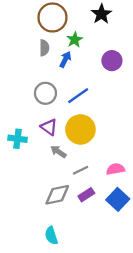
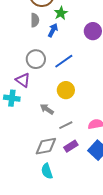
purple triangle: (49, 127) -> (23, 80), moved
yellow circle: (80, 129) -> (66, 90), size x0.7
cyan semicircle: (51, 236) -> (47, 171), moved

